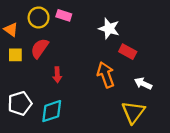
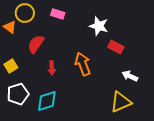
yellow circle: (39, 18) -> (25, 13), moved
yellow square: (15, 55) -> (11, 66), moved, turned -32
orange arrow: (106, 75) -> (83, 64), moved
yellow triangle: (133, 112) -> (121, 102), turned 30

